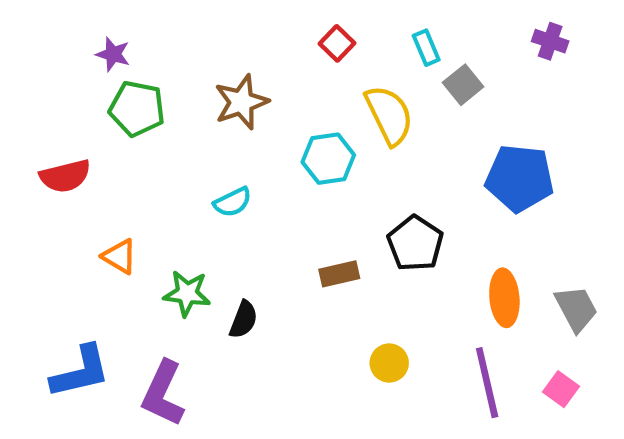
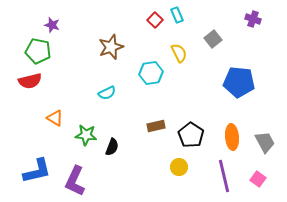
cyan rectangle: (426, 48) -> (177, 15), moved
green pentagon: (137, 109) -> (38, 51), moved
yellow semicircle: (389, 115) -> (179, 53), size x0.7
black pentagon: (415, 243) -> (191, 135), moved

